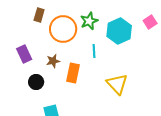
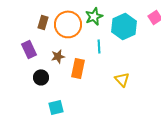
brown rectangle: (39, 15) -> (43, 22), moved
yellow triangle: (117, 84) -> (122, 79), size x0.7

